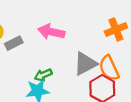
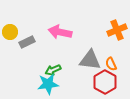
gray triangle: (85, 64) -> (90, 60), turned 35
orange semicircle: (109, 68) -> (111, 64), size x0.6

